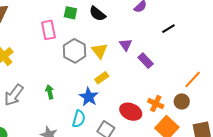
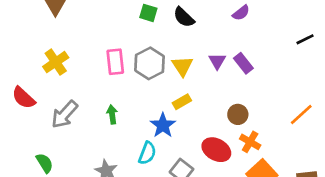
black line: (168, 29) -> (305, 39), moved
pink rectangle: (48, 30) -> (115, 62), moved
purple rectangle: (146, 61) -> (243, 63), moved
brown circle: (182, 101) -> (238, 114), moved

